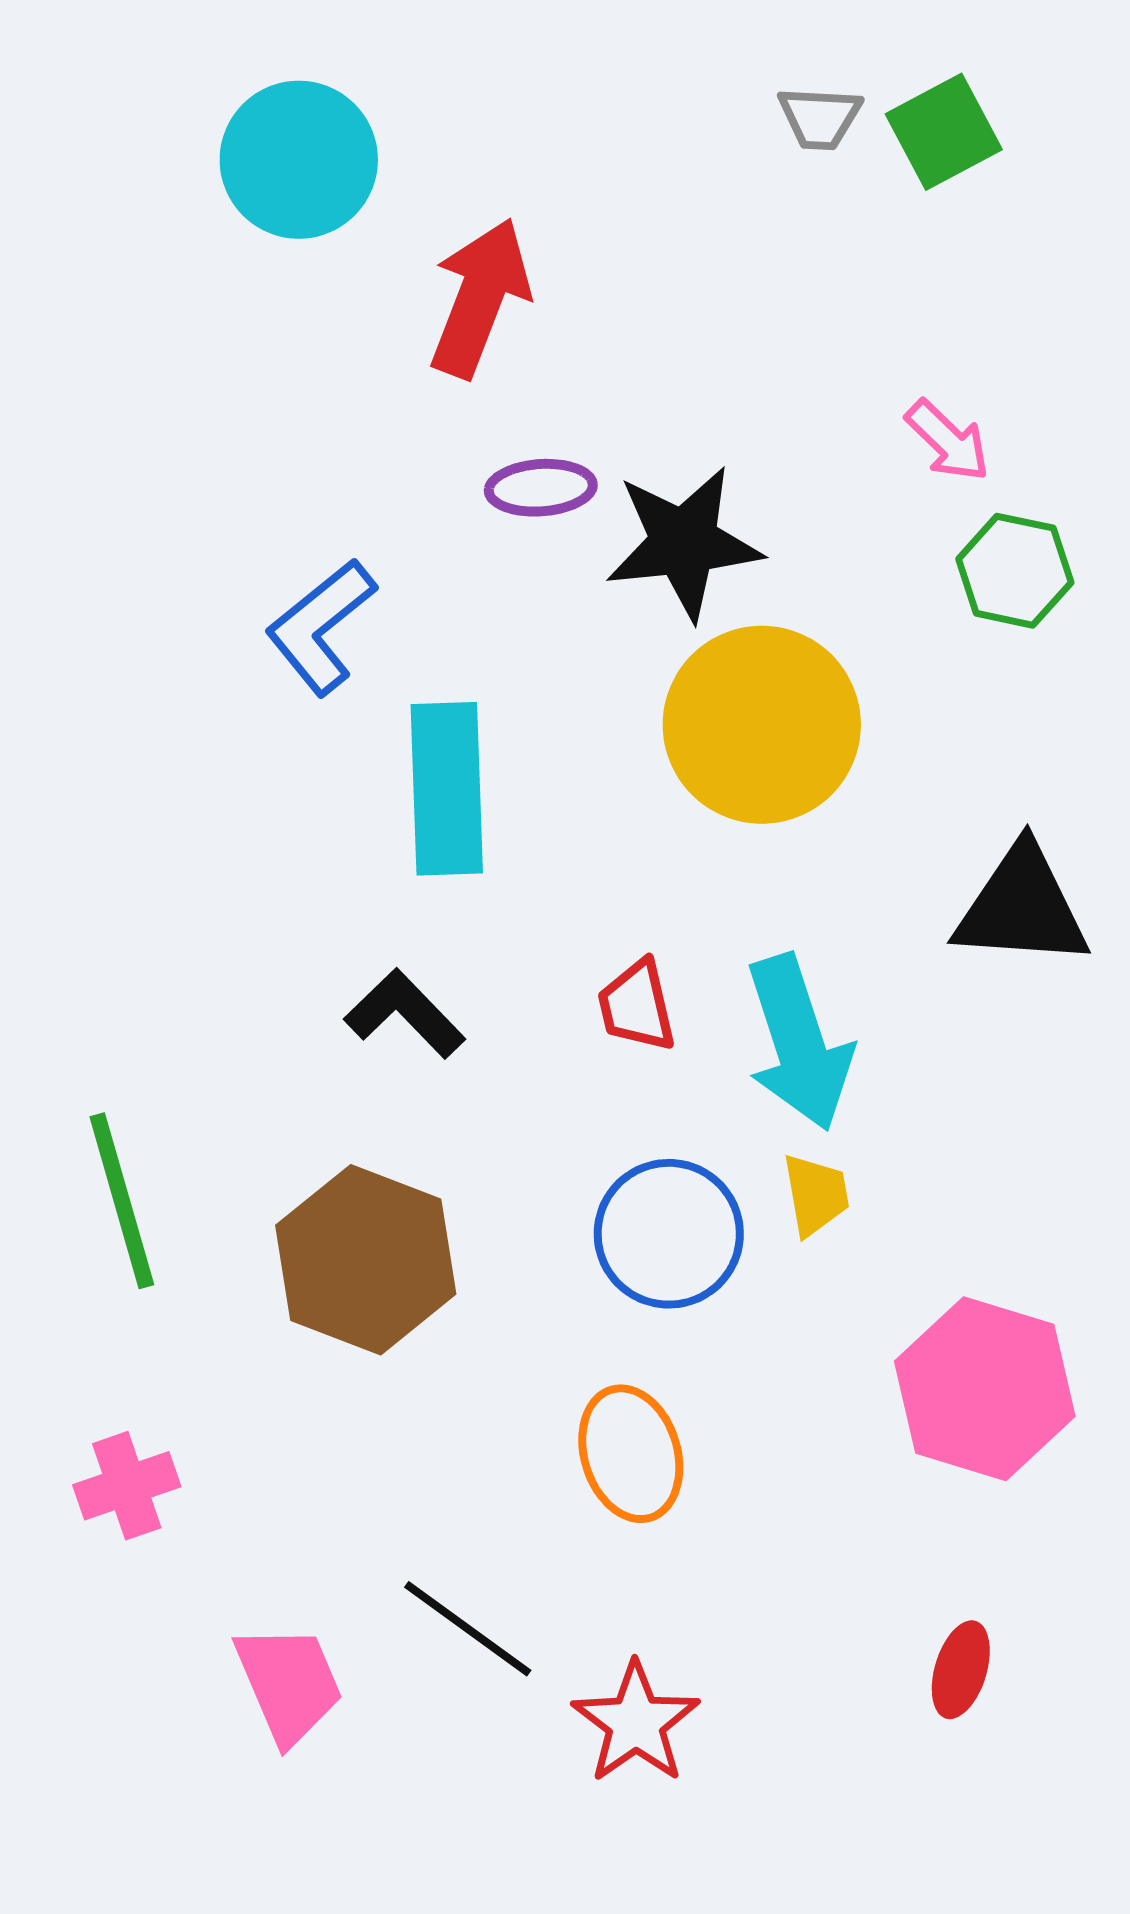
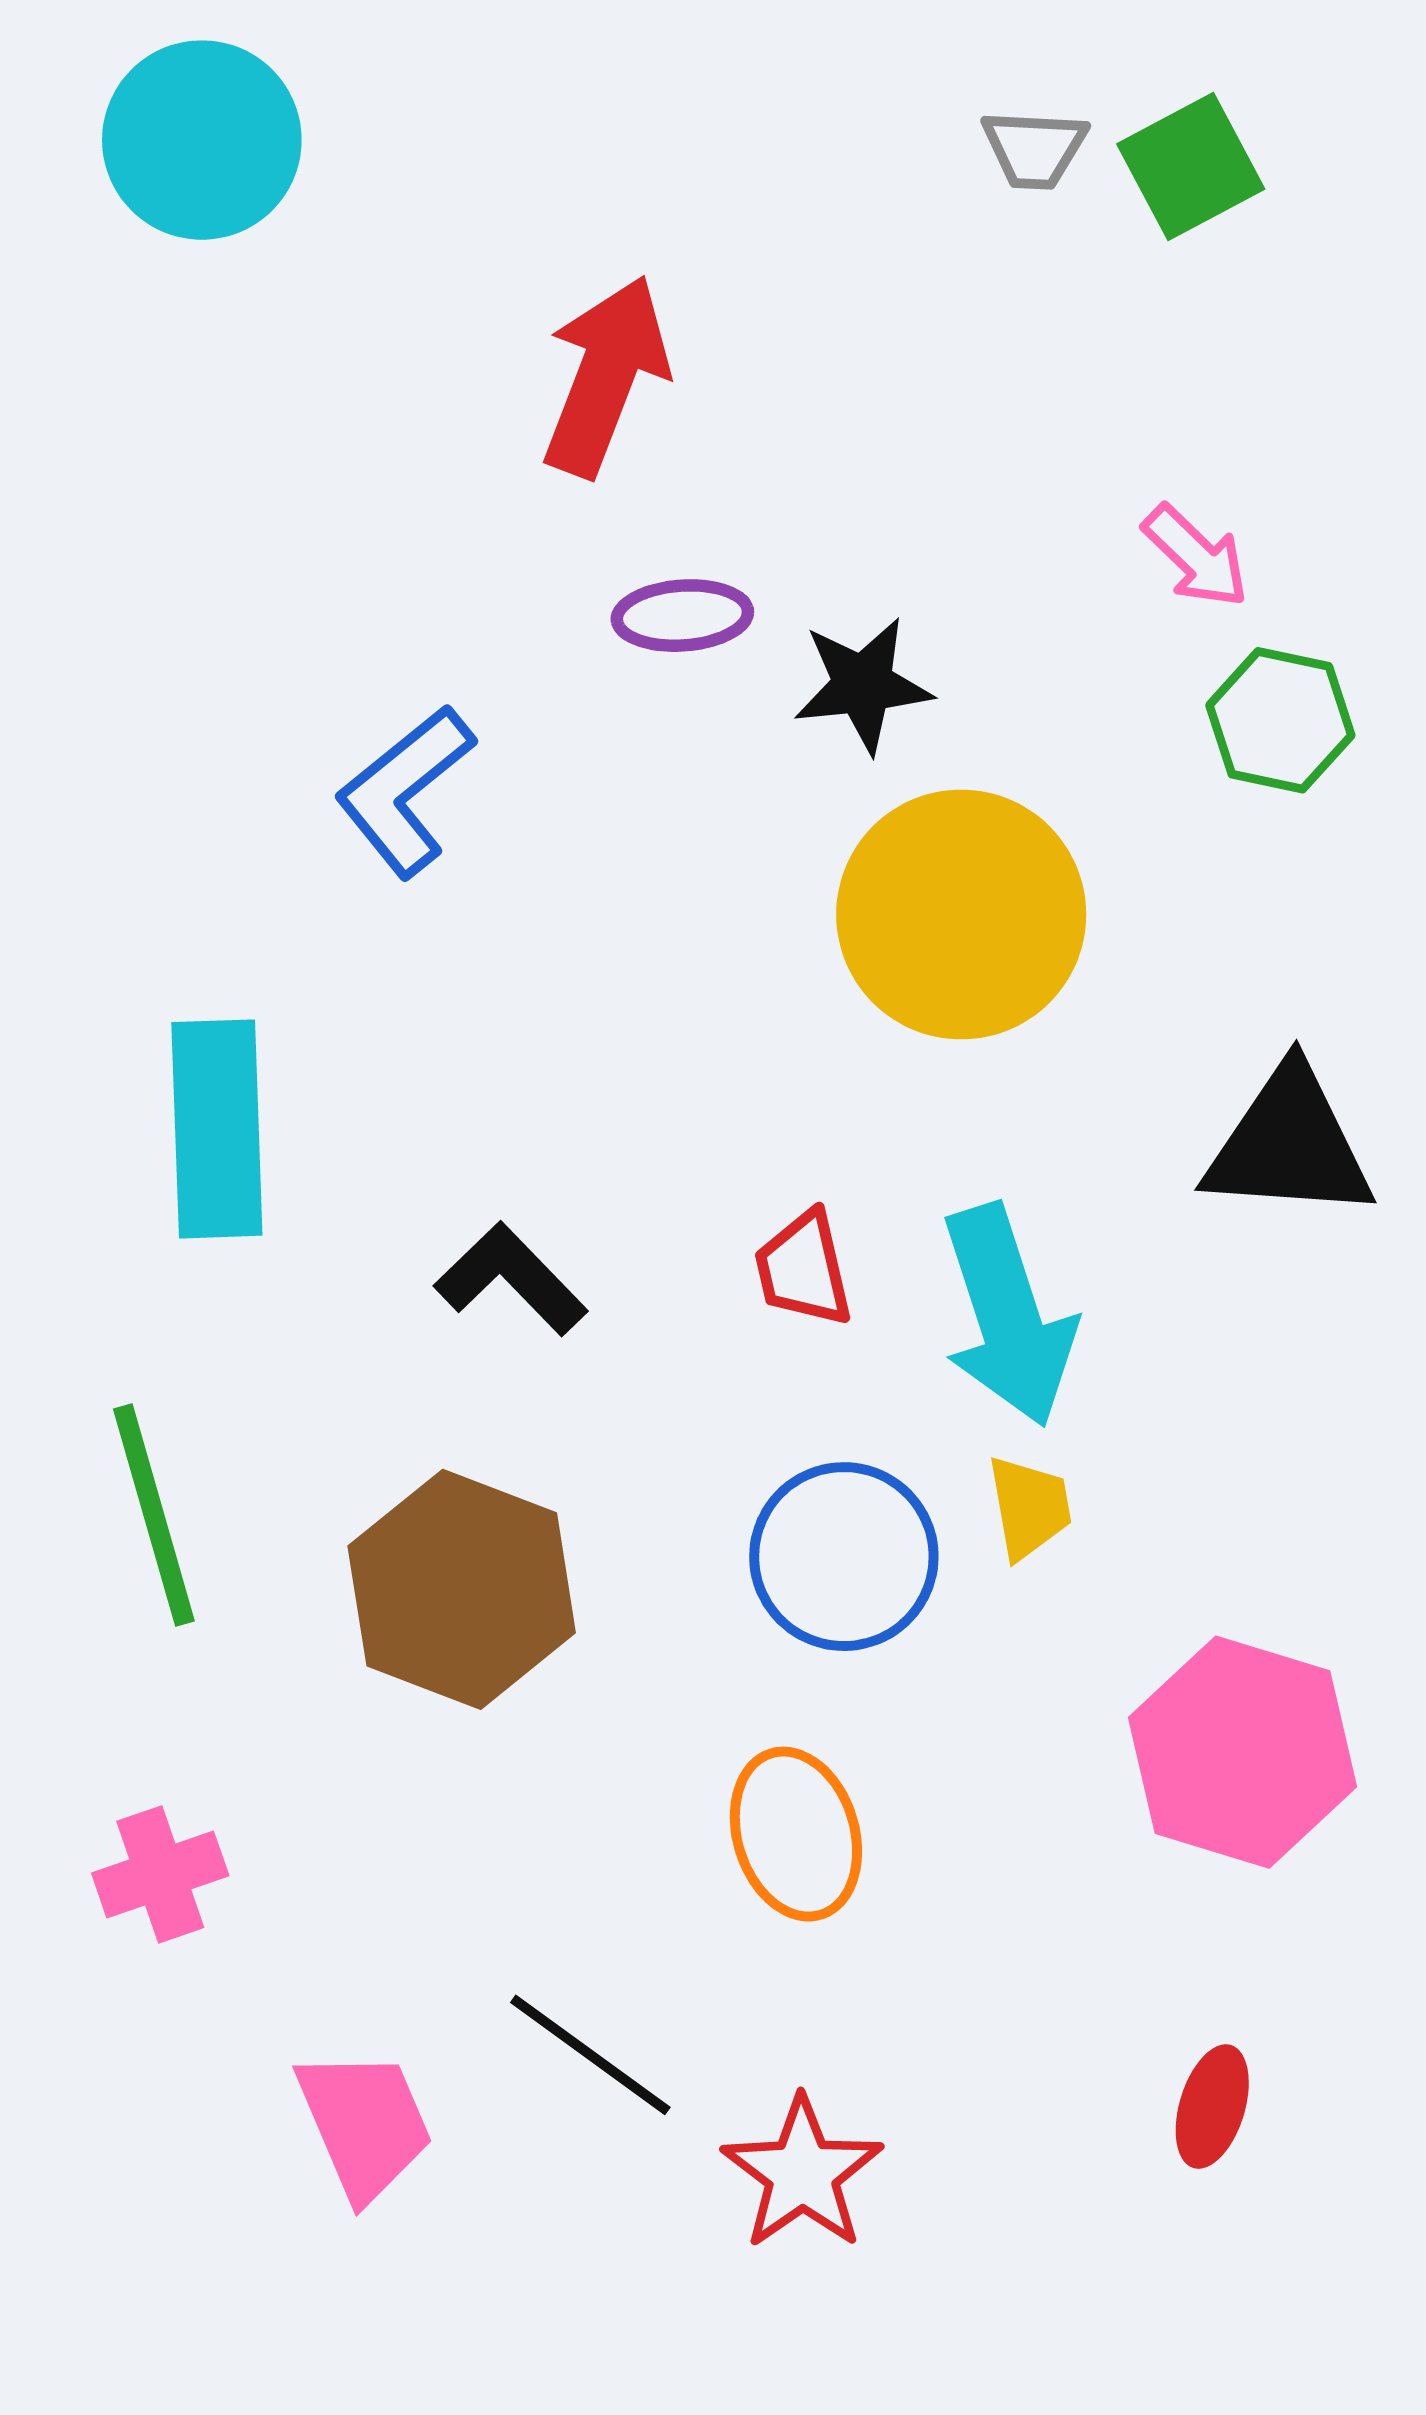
cyan circle: (299, 160) -> (202, 140), moved
black star: (684, 543) -> (863, 685), size x0.7
cyan rectangle: (447, 789) -> (217, 1129), moved

